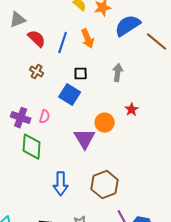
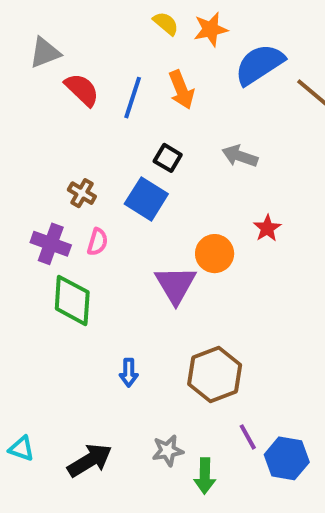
brown cross: (37, 72) -> (82, 193), moved
gray arrow: (118, 73) -> (240, 156), turned -78
black square: (81, 74) -> (168, 158), turned 32
blue arrow: (61, 184) -> (129, 373), size x0.6

